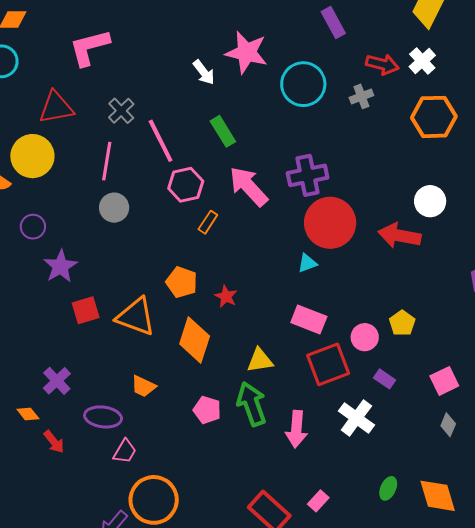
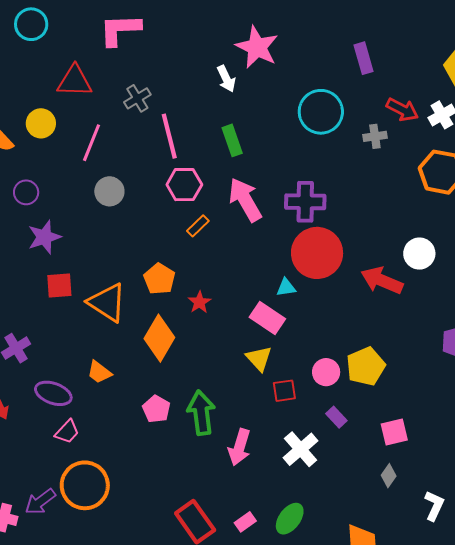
pink star: (247, 52) -> (257, 47), moved
yellow circle: (32, 156) -> (41, 123), size x0.7
pink line: (107, 161) -> (91, 143), moved
pink rectangle: (309, 320) -> (267, 318), moved
yellow pentagon: (402, 323) -> (366, 366), size x1.5
yellow triangle: (260, 360) -> (259, 358), moved, turned 44
red square: (328, 364) -> (284, 391), size x0.6
green ellipse: (388, 488) -> (290, 519), moved, size x1.4

